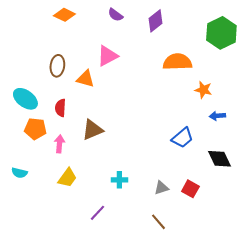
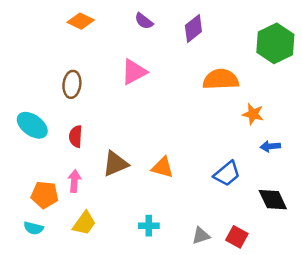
orange triangle: (85, 79) -> (162, 167), moved
orange pentagon: (35, 129) -> (45, 195), moved
cyan semicircle: (19, 173) -> (33, 228), moved

